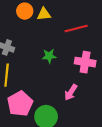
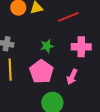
pink pentagon: (20, 104) -> (41, 72), moved

